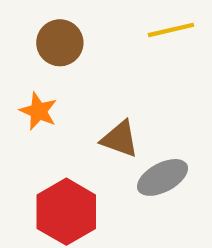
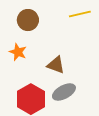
gray ellipse: (162, 177) -> (64, 92), moved

